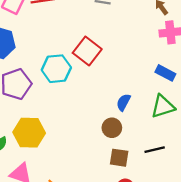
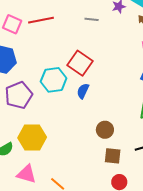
blue semicircle: (123, 102) -> (83, 91), moved

